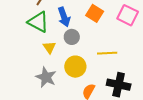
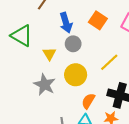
green triangle: (38, 22) -> (22, 36), moved
yellow line: (107, 53) -> (109, 62), turned -42

